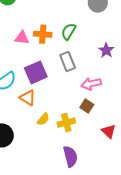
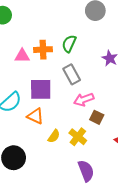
purple square: (36, 72) -> (41, 89), turned 30
pink arrow: (91, 84) -> (84, 100), moved
yellow cross: (66, 123) -> (78, 137), turned -30

